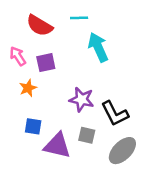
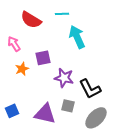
purple square: (46, 63) -> (43, 58), moved
blue square: (33, 126) -> (12, 111), moved, turned -32

